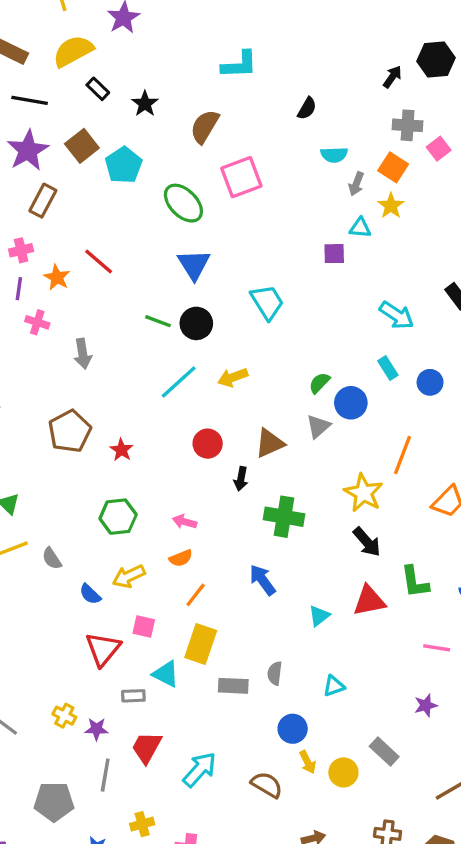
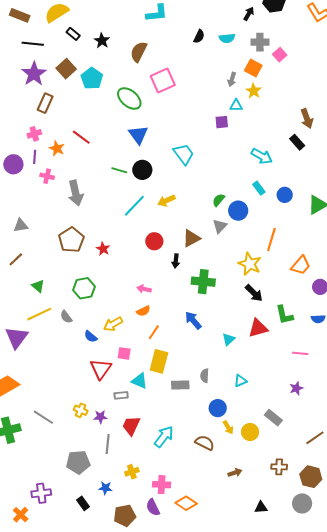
cyan semicircle: (334, 155) -> (227, 38), moved
gray arrow: (83, 354) -> (76, 193), size x1.4
green hexagon: (118, 517) -> (84, 288), moved

